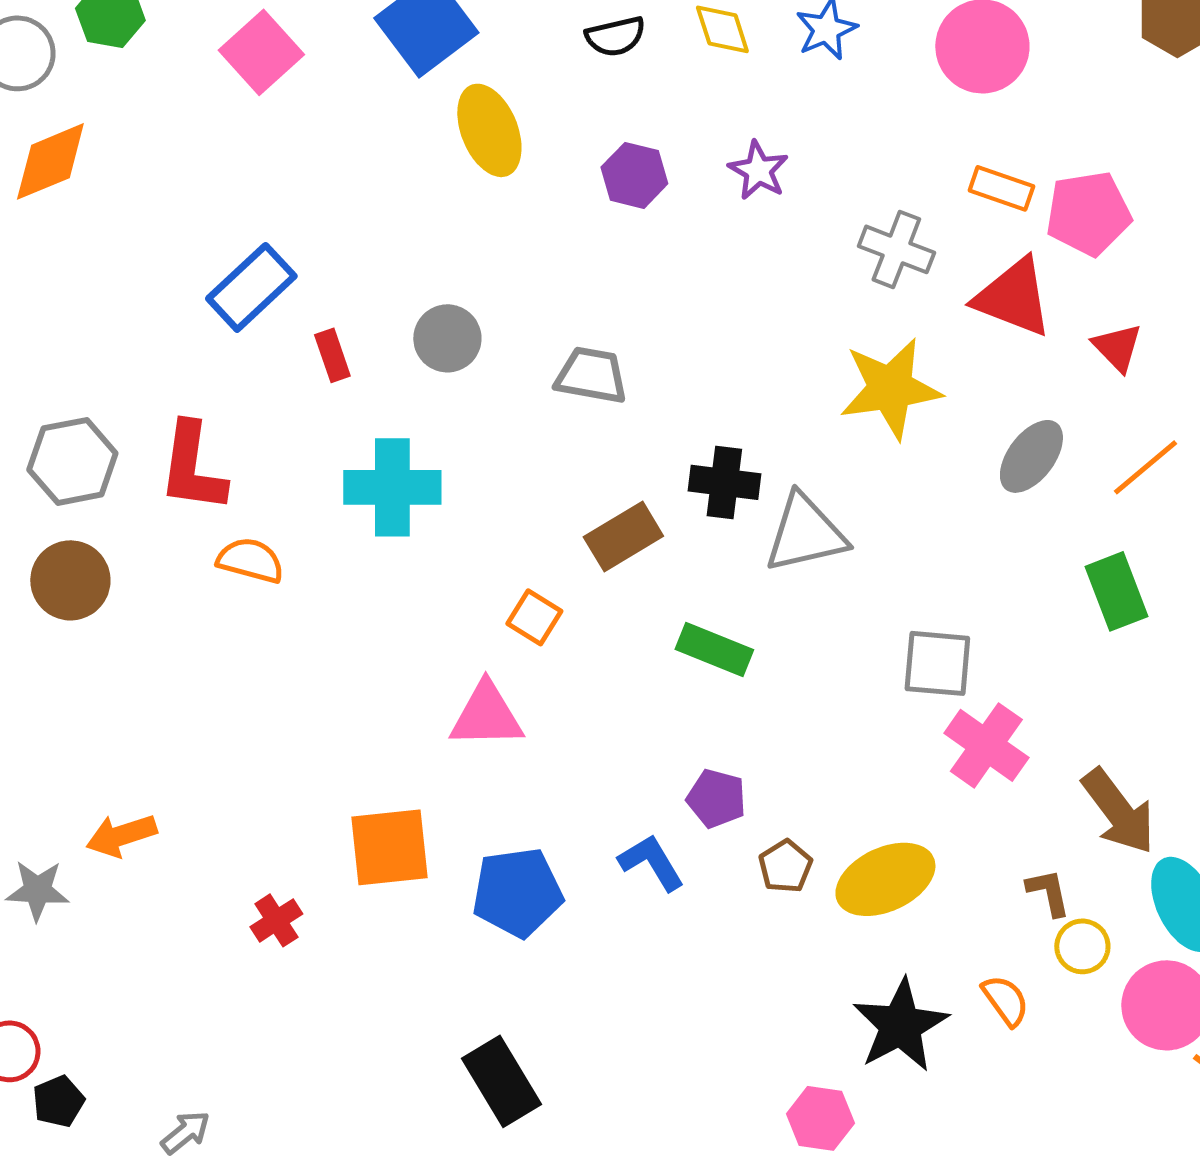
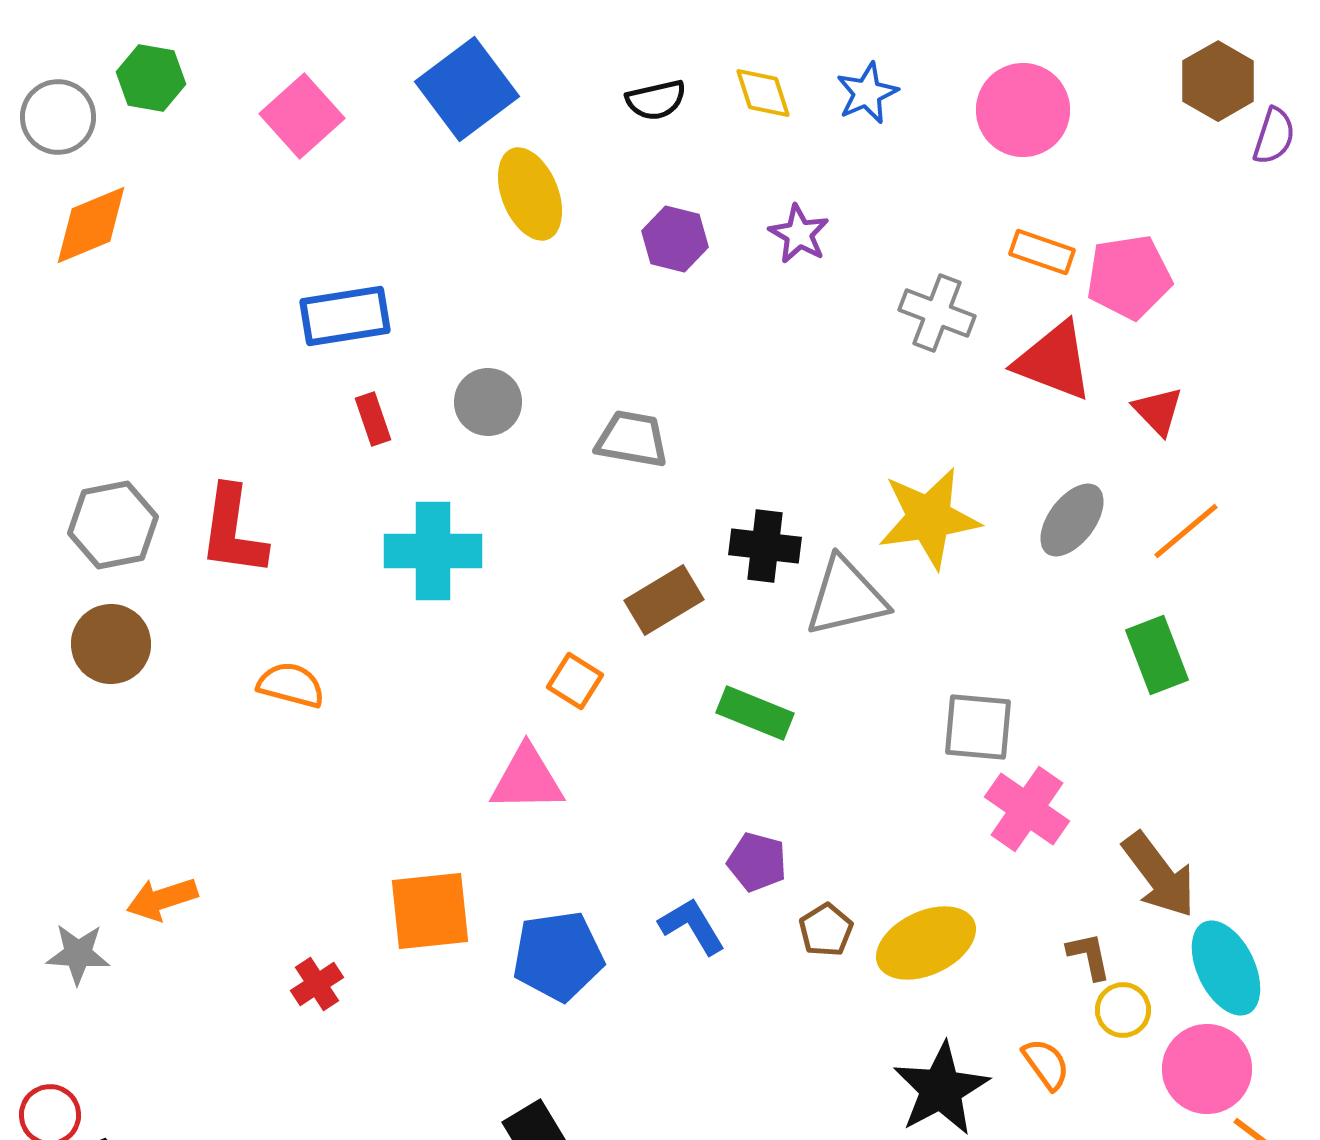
blue rectangle: (251, 287) -> (345, 316), moved, turned 34
yellow star: (890, 388) -> (929, 518), moved
orange semicircle: (250, 560) -> (291, 685), moved

